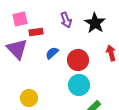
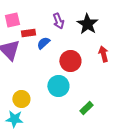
blue semicircle: (52, 53) -> (43, 43), moved
cyan circle: (79, 85) -> (58, 86), moved

